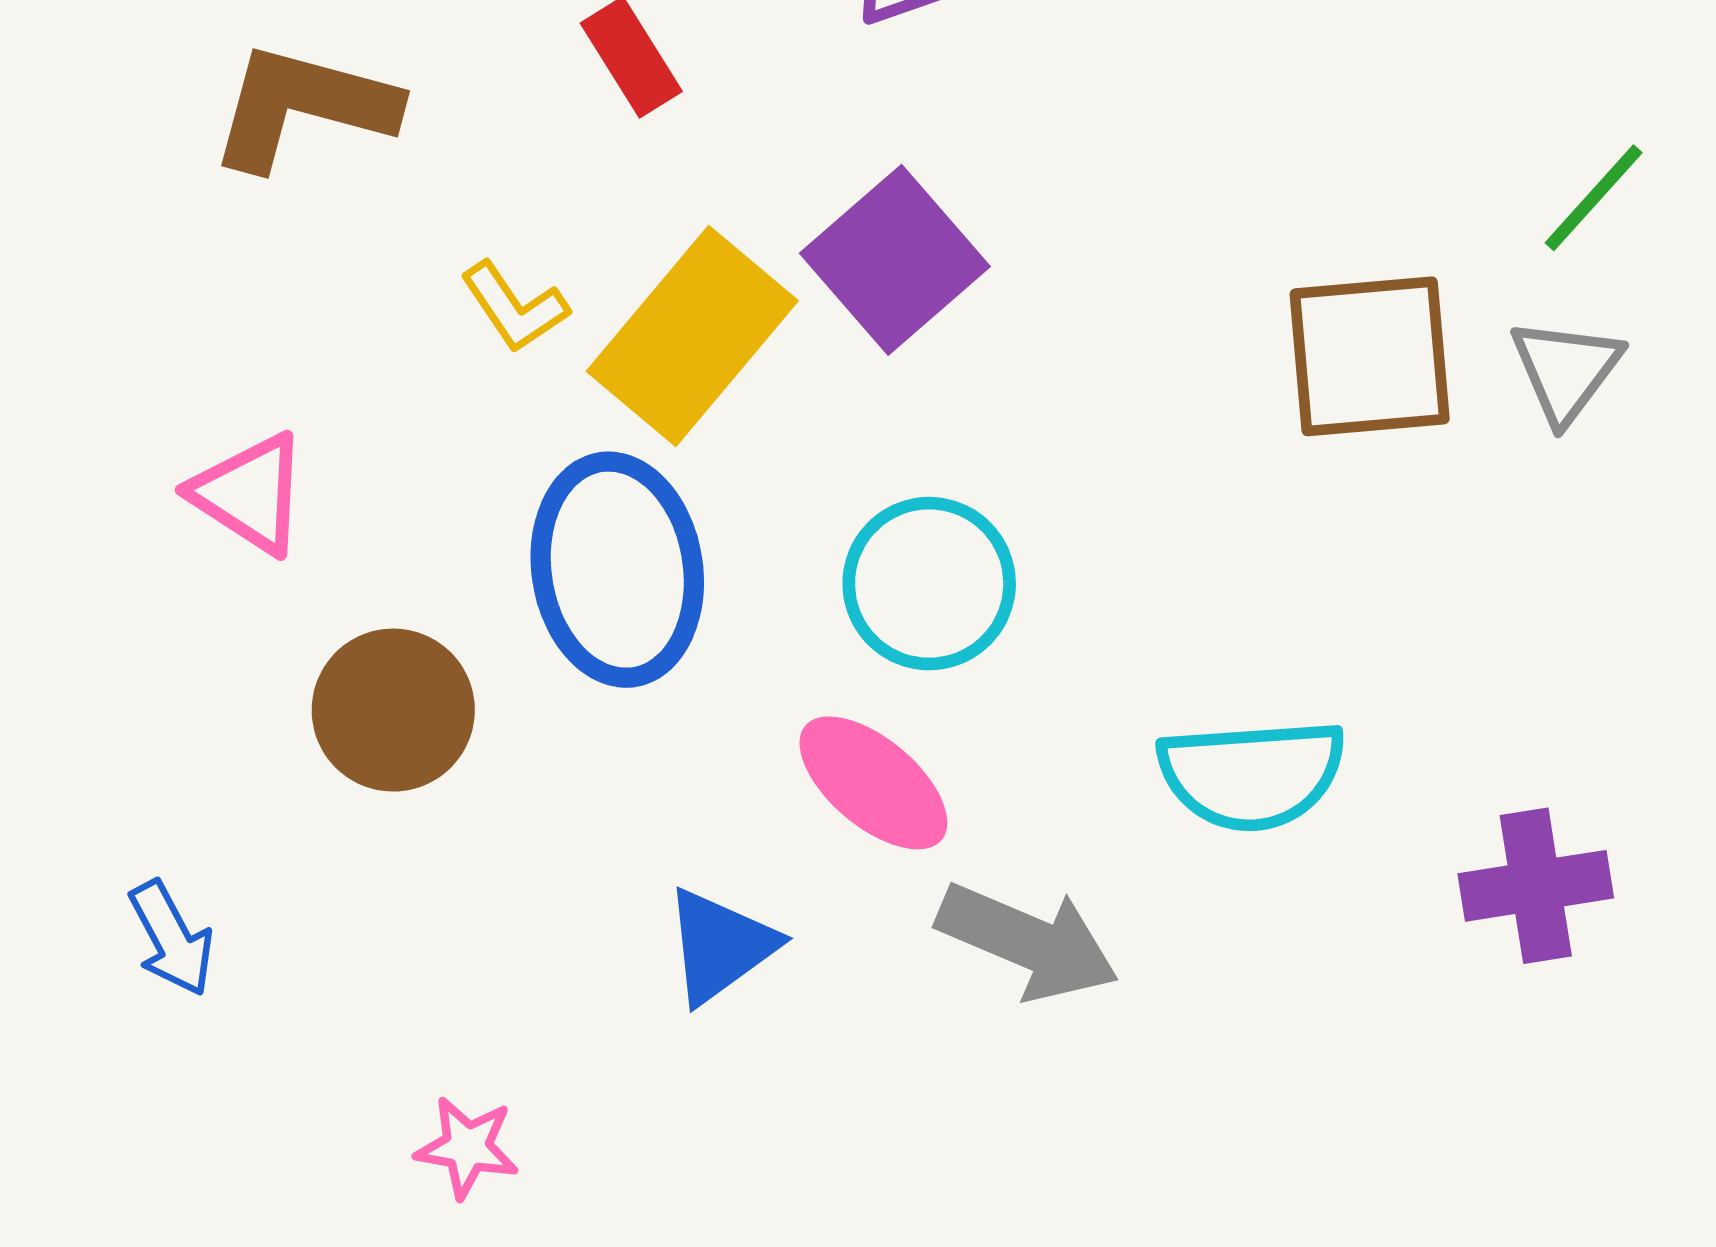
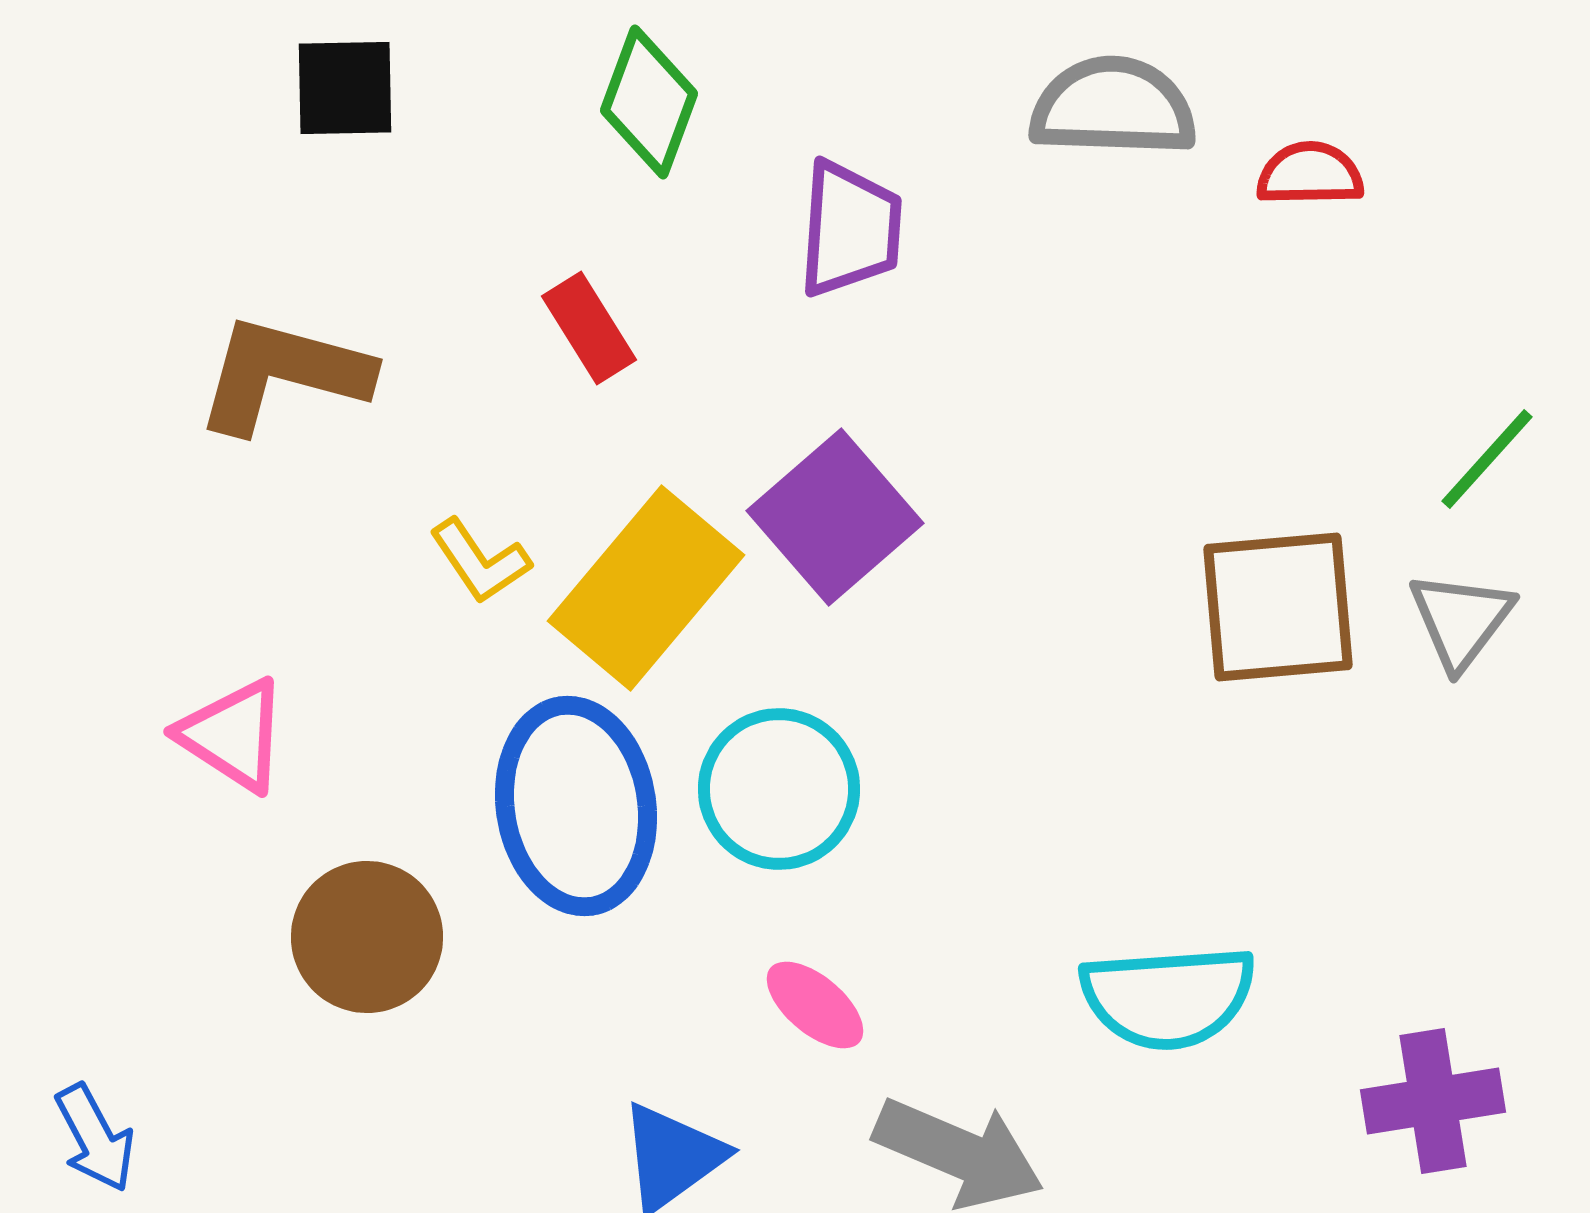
cyan circle: (929, 584) -> (779, 789), moved
pink ellipse: (873, 783) -> (815, 1005), size x0.7
blue arrow: (171, 938) -> (95, 1138), moved

